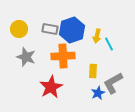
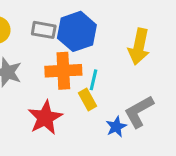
yellow arrow: (97, 36) -> (139, 47), moved, size x1.6
cyan line: (109, 44) -> (94, 80), moved, turned 40
yellow rectangle: (93, 71) -> (88, 99), moved, turned -32

